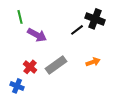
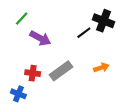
green line: (20, 17) -> (22, 19), turned 56
red cross: (30, 67) -> (33, 73), turned -32

